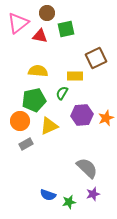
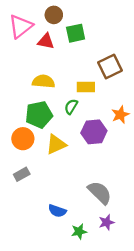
orange star: (106, 118) -> (120, 115), moved
gray rectangle: (26, 144) -> (22, 174), moved
blue semicircle: (48, 195) -> (57, 211), moved

